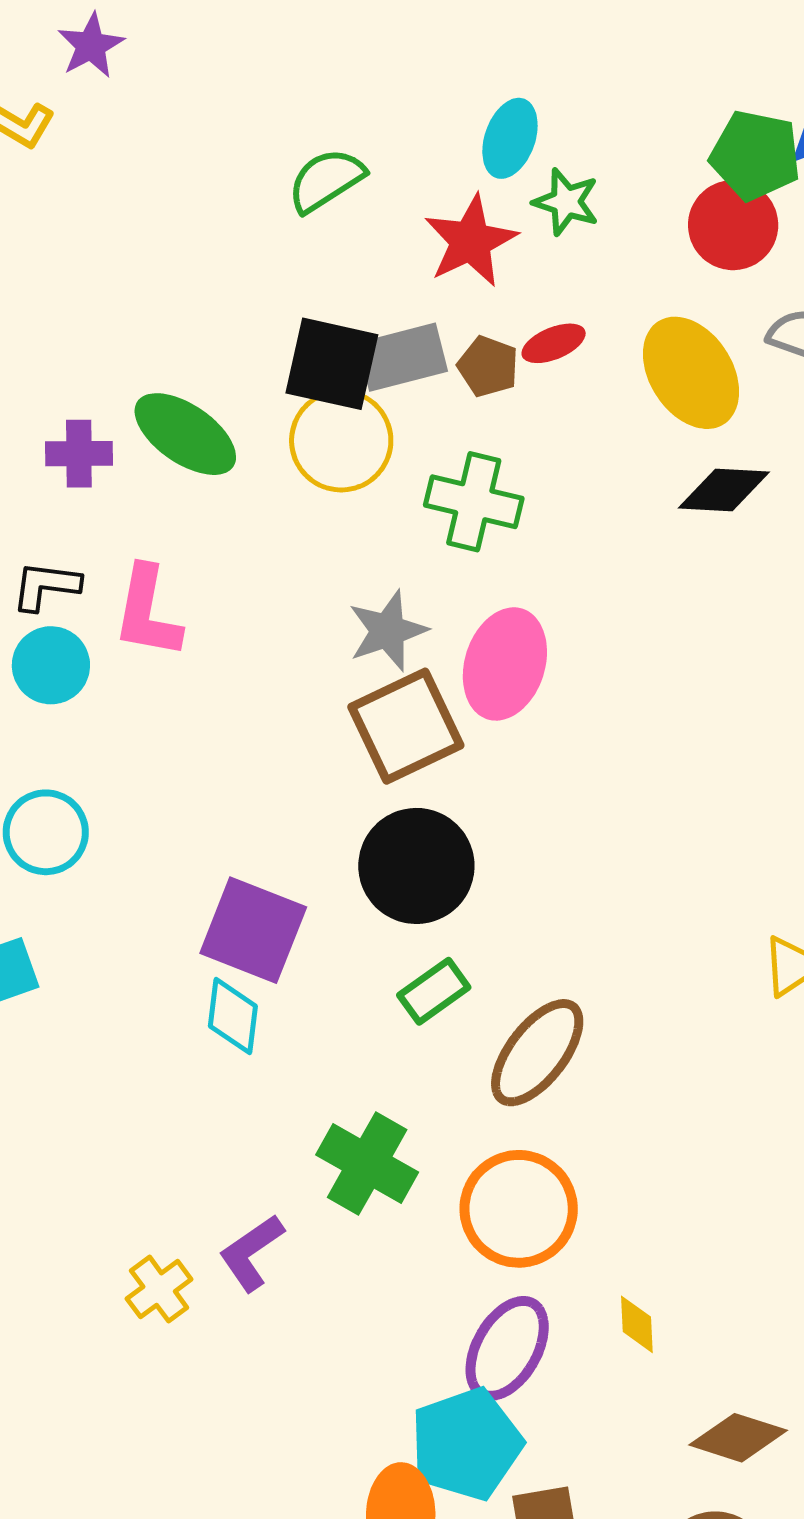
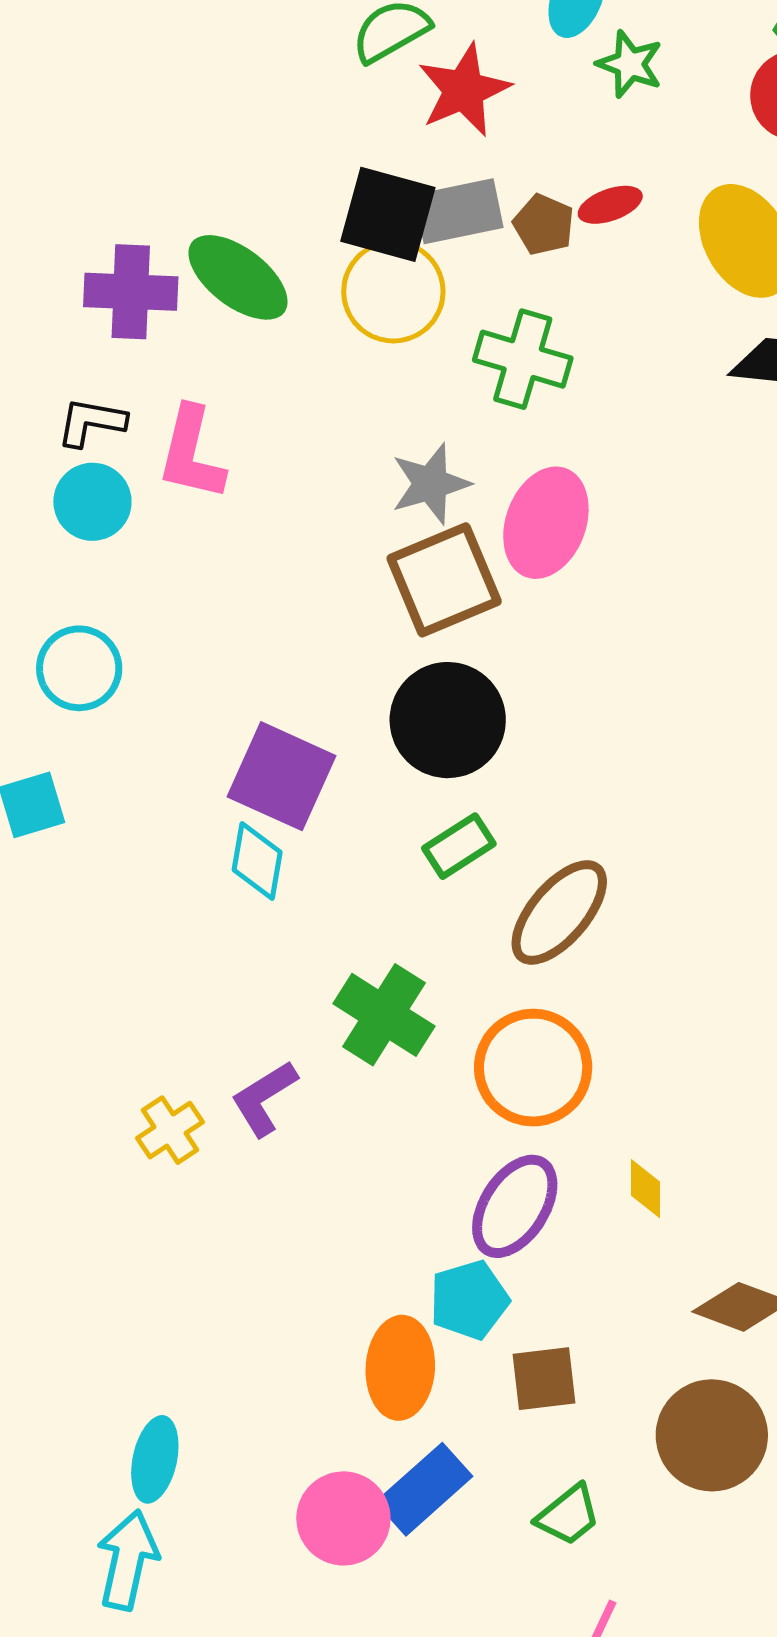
red star: (471, 241) -> (464, 90), moved
purple cross: (79, 454) -> (131, 292), size x1.4
cyan pentagon: (466, 1444) -> (469, 1300), size x0.7

